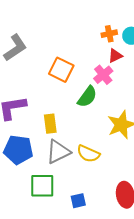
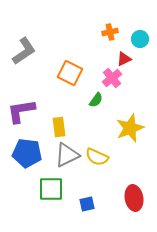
orange cross: (109, 34) -> (110, 32), moved
green semicircle: (87, 97) -> (96, 100), size x0.7

